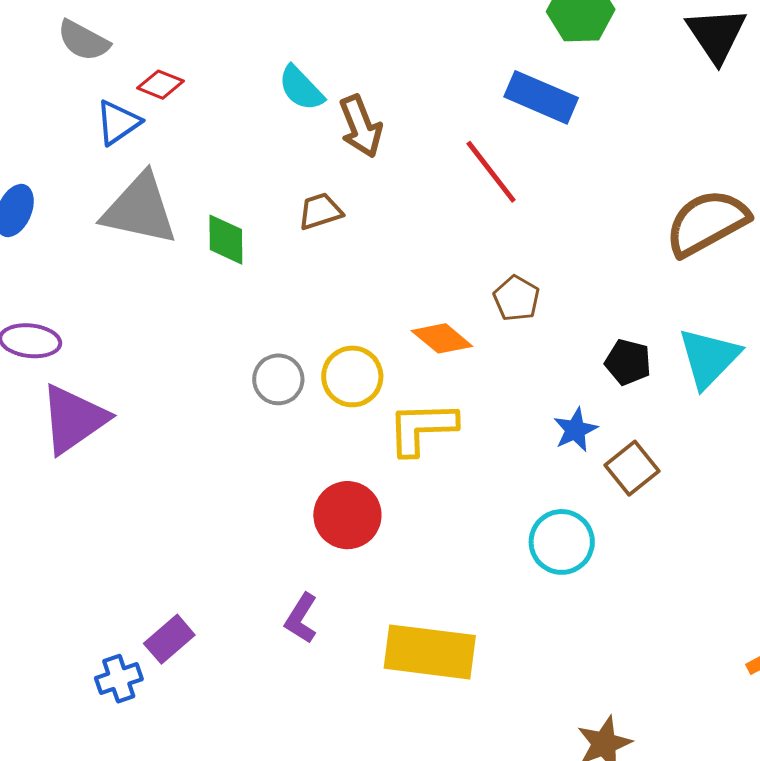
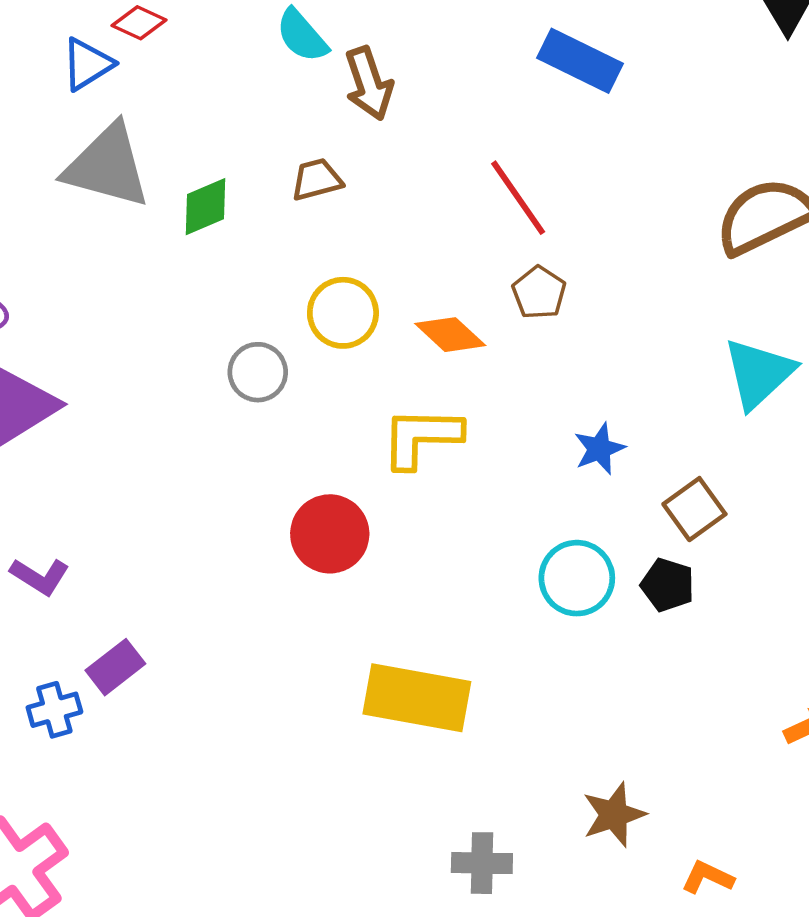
red line: (491, 172) -> (518, 198), moved
green diamond: (226, 240) -> (205, 207), turned 64
black pentagon: (628, 362) -> (668, 585), moved
yellow circle: (352, 376) -> (343, 313), moved
brown square: (632, 468) -> (694, 509), moved
purple L-shape: (301, 618) -> (40, 576), moved, turned -93

